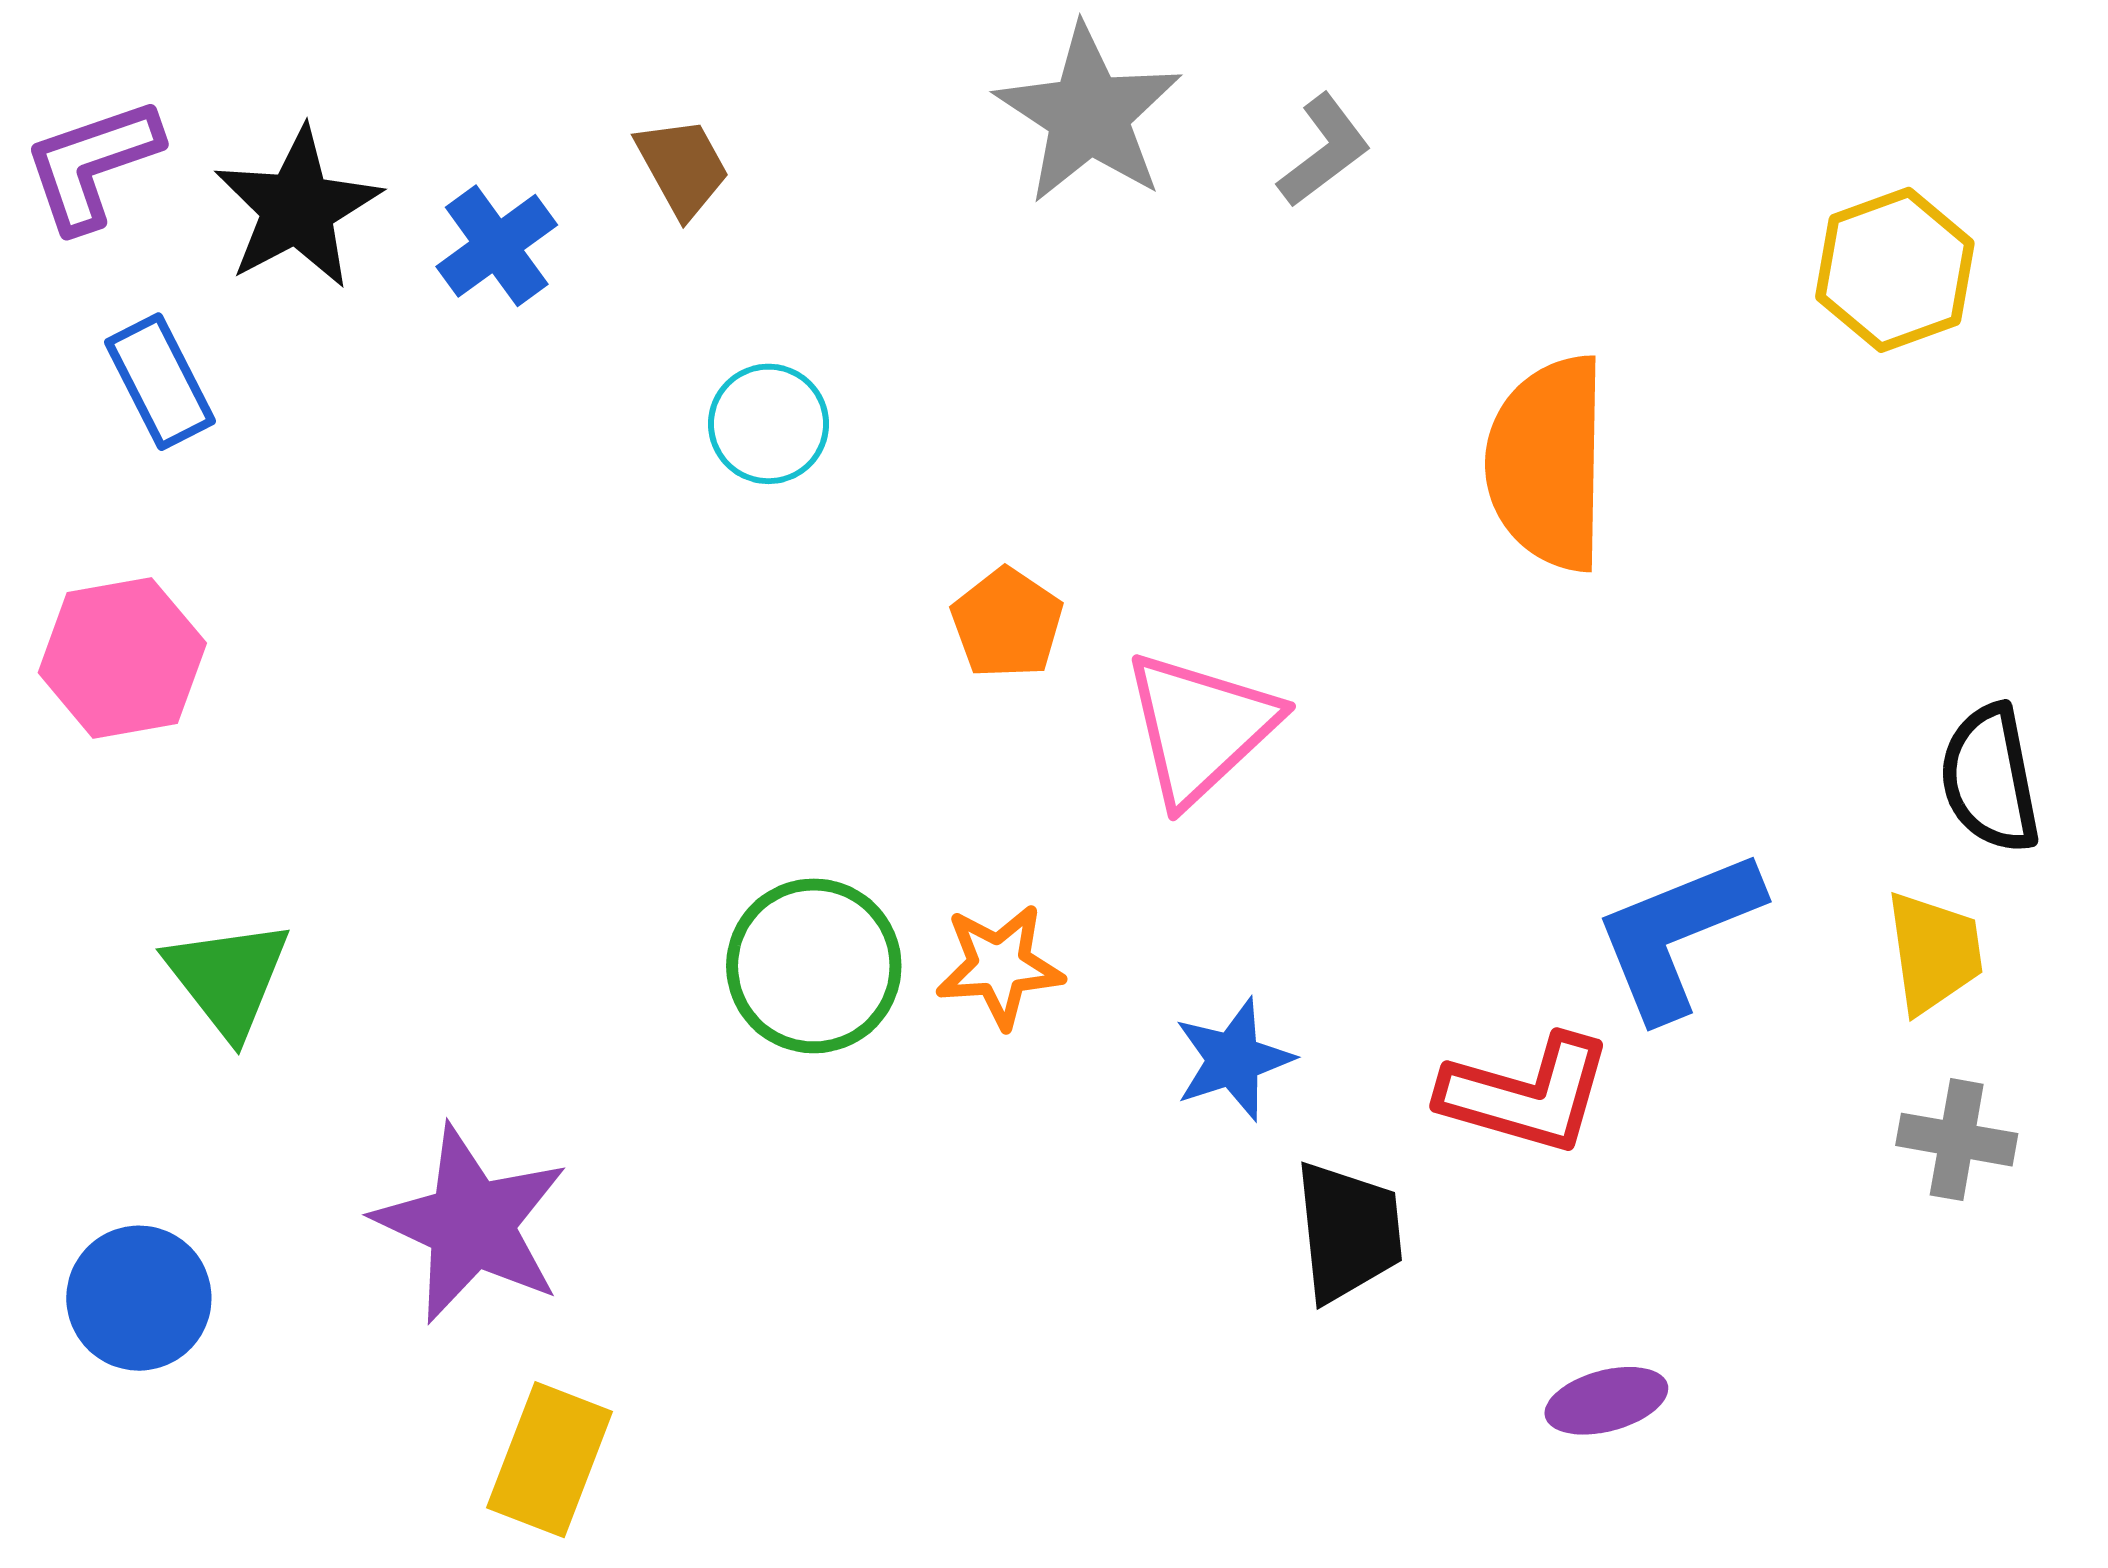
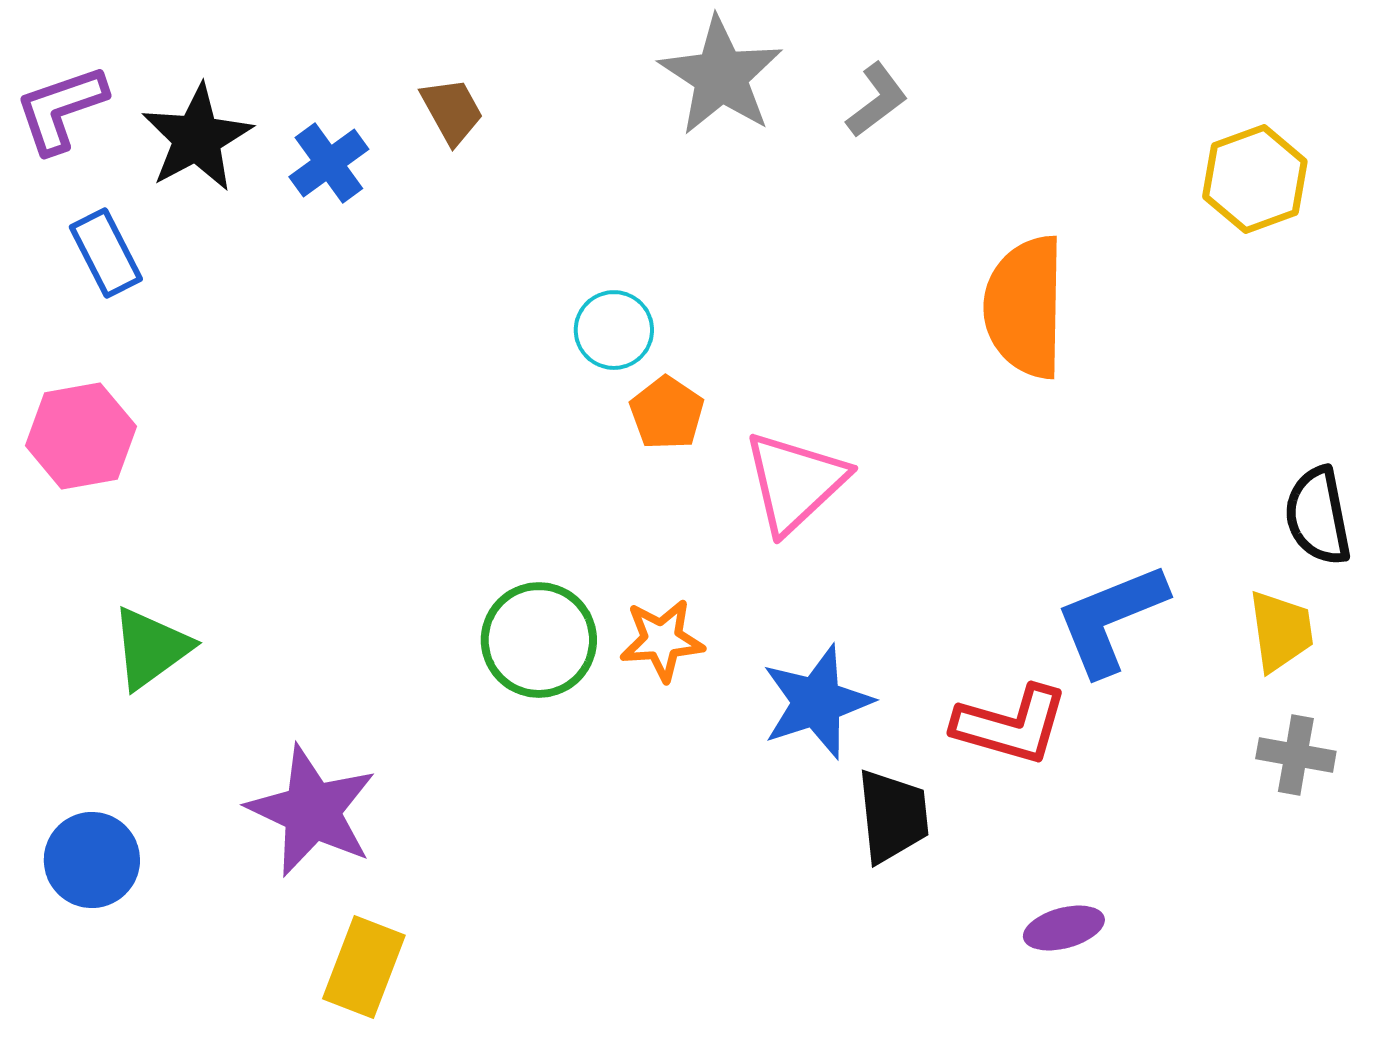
cyan circle: (768, 424) -> (614, 330), moved
green triangle: (228, 978) -> (151, 648), turned 32
blue star: (1234, 1060) -> (817, 702), size x1.4

